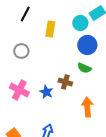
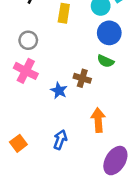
pink cross: (19, 90) -> (26, 71), moved
orange arrow: (87, 107) -> (98, 120), moved

